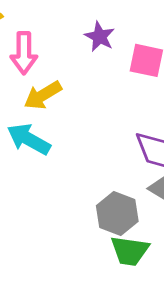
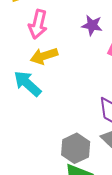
purple star: (100, 37) -> (92, 25), turned -30

